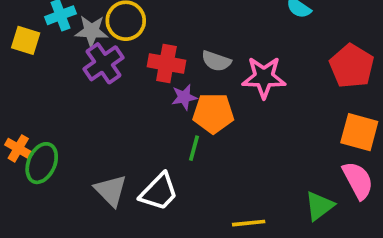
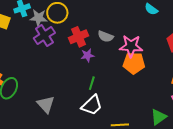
red cross: (166, 63) -> (78, 37), turned -36
orange pentagon: (213, 113) -> (134, 63), moved
white trapezoid: (159, 192) -> (92, 105), moved

